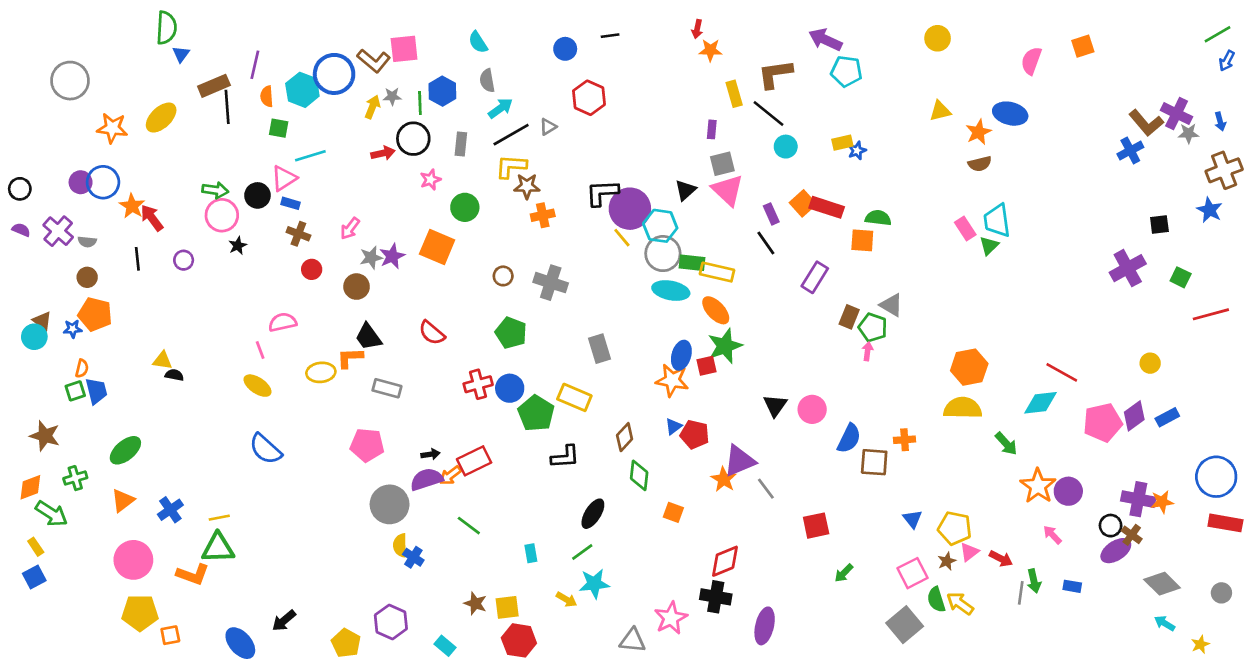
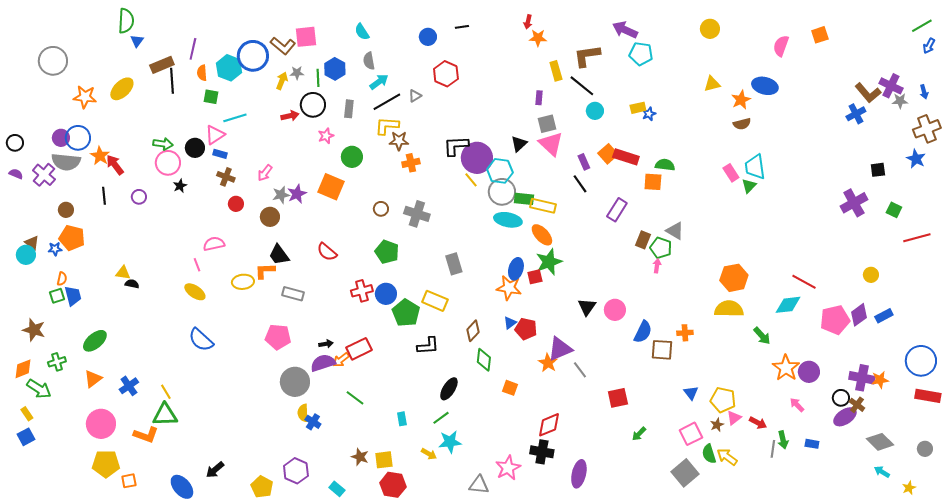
gray semicircle: (87, 242) -> (66, 162), moved, size x2.0
yellow line: (219, 518) -> (166, 392), turned 70

